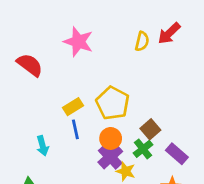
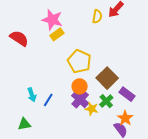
yellow rectangle: (73, 107) -> (57, 34), moved
blue line: (75, 129) -> (48, 100), moved, turned 48
brown square: (150, 129) -> (107, 78), size x1.5
green cross: (143, 149) -> (106, 101), moved

